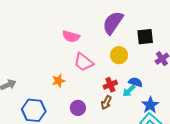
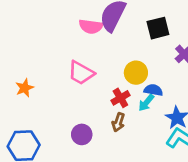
pink semicircle: (71, 36) -> (91, 27), moved
yellow circle: (119, 55) -> (136, 73), moved
orange star: (58, 81) -> (25, 88), moved

